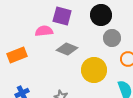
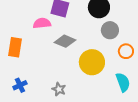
orange rectangle: (17, 55) -> (15, 47), turned -60

